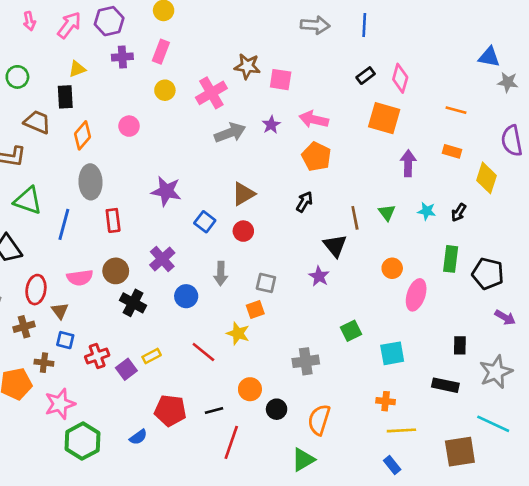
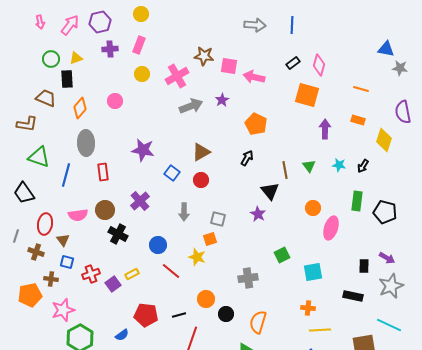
green circle: (17, 77) -> (51, 59), moved
pink arrow: (314, 119) -> (254, 77), moved
blue circle: (186, 296) -> (158, 245), moved
purple arrow: (505, 317) -> (387, 258), moved
brown cross: (24, 327) -> (36, 252), turned 35

